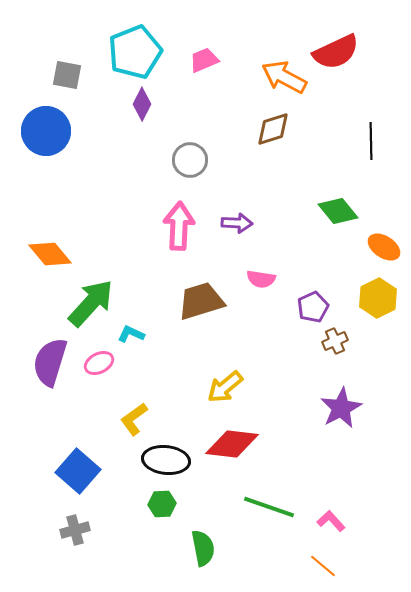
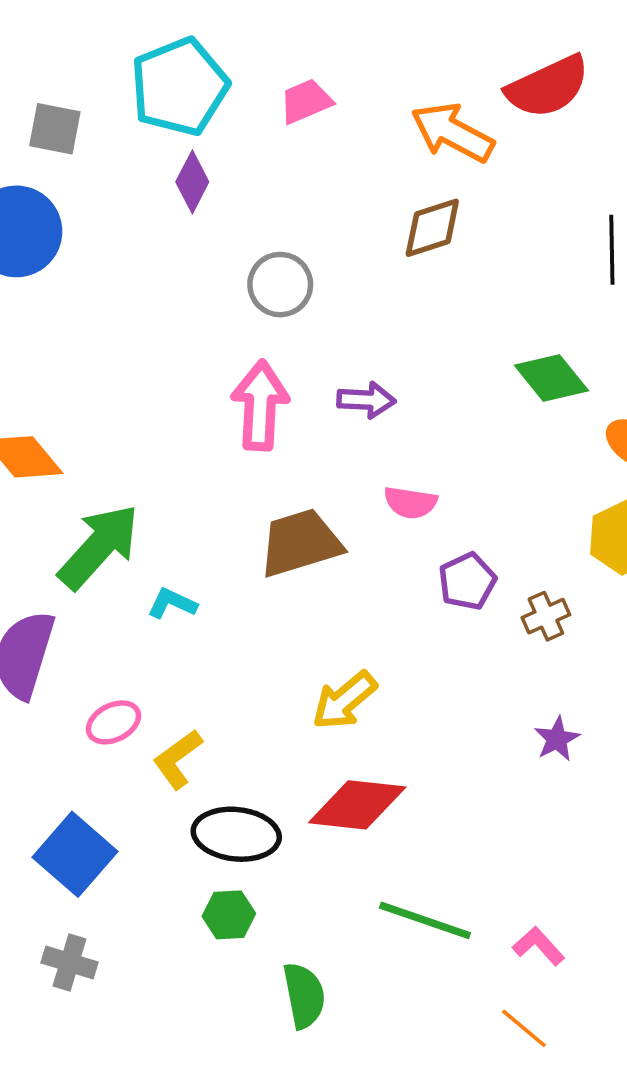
purple pentagon: (313, 307) -> (467, 581), moved
pink ellipse: (99, 363) -> (113, 722), moved
purple star: (341, 408) -> (557, 739), size x0.6
gray cross: (75, 530) -> (70, 962), turned 32

